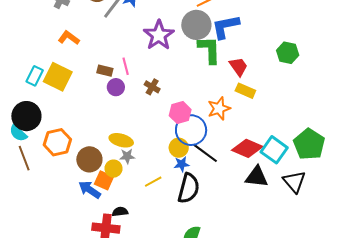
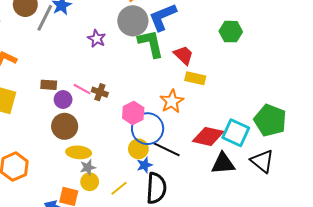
purple star: (159, 35) -> (97, 39), size x0.6
pink line: (126, 66) -> (82, 89), moved, turned -36
brown circle: (89, 159) -> (65, 126), moved
yellow circle: (114, 169) -> (90, 182), moved

